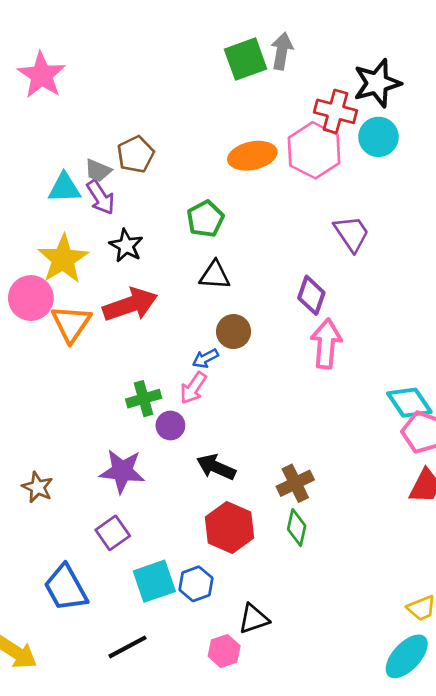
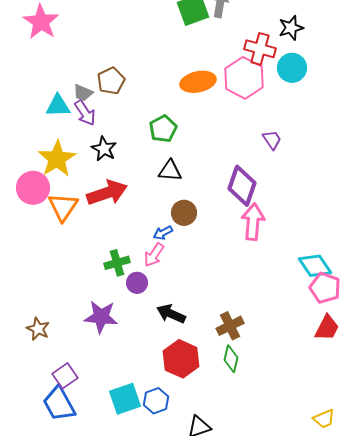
black star: (377, 83) -> (291, 28), size x0.7
purple trapezoid: (352, 234) -> (272, 140), size x0.7
purple diamond: (311, 295) -> (242, 186), size x1.4
purple square: (113, 533) -> (65, 376), moved

